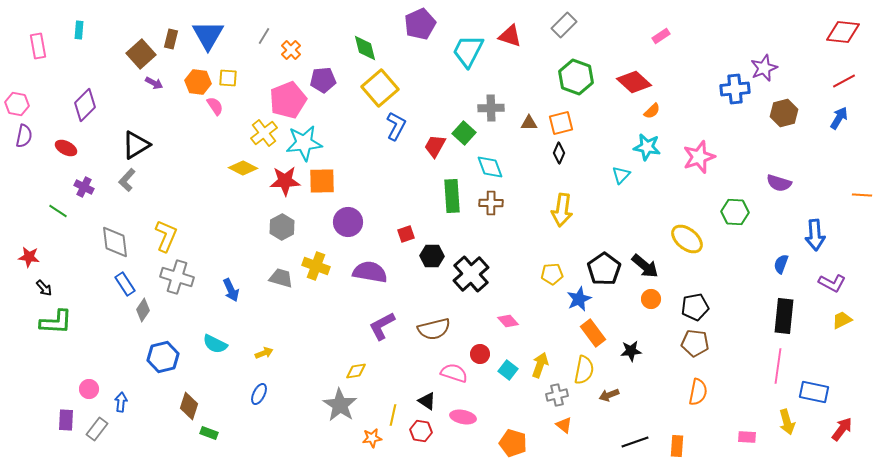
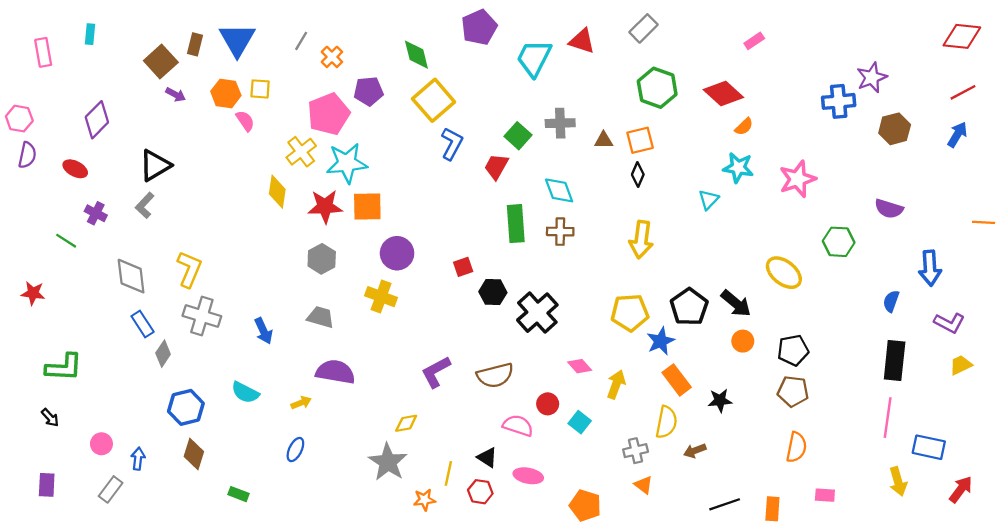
green square: (464, 133) -> (518, 136), moved
yellow diamond: (243, 168) -> (277, 192), turned 72
yellow cross: (316, 266) -> (381, 297), moved
purple semicircle: (370, 272) -> (335, 372), moved
yellow pentagon: (552, 274) -> (630, 313), size x1.5
black arrow: (44, 288) -> (50, 418), moved
yellow arrow: (540, 365) -> (616, 384), moved
brown diamond: (189, 406) -> (194, 454), moved
purple rectangle: (66, 420) -> (47, 485), moved
pink rectangle: (747, 437) -> (825, 495), moved

